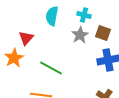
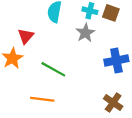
brown square: (103, 33) -> (111, 13), moved

